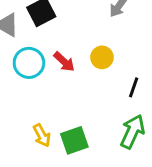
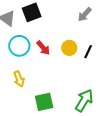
black line: (134, 87) -> (88, 52), moved
yellow arrow: (42, 135) -> (19, 79), moved

